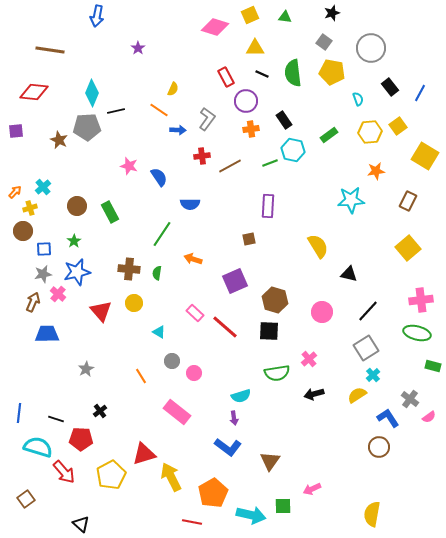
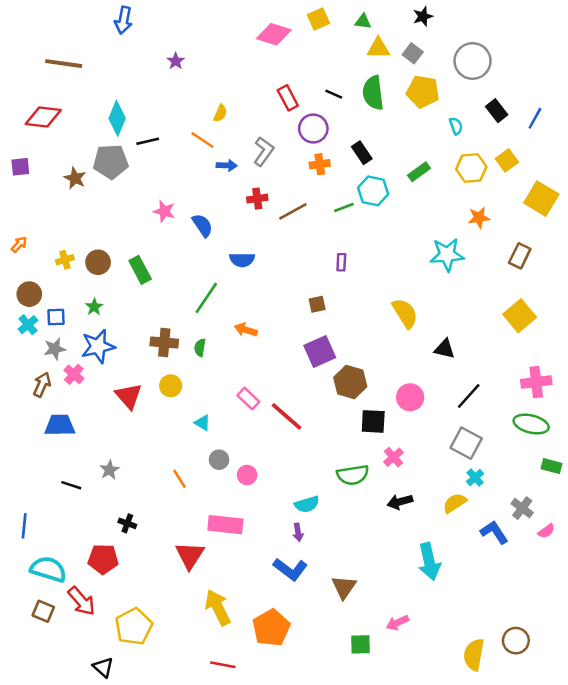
yellow triangle: (255, 48) -> (378, 48), moved
cyan cross: (43, 187) -> (28, 325), moved
purple rectangle: (268, 206) -> (341, 262), size x0.6
yellow cross: (30, 208) -> (65, 260), moved
purple square: (235, 281) -> (320, 351), moved
black square: (269, 331) -> (373, 421), moved
gray square: (366, 348) -> (466, 443), turned -30
black cross: (100, 411) -> (127, 523), turned -32
pink rectangle: (177, 412) -> (225, 525), turned -32
black line: (56, 419) -> (71, 485), moved
brown circle: (379, 447) -> (516, 641), moved
red triangle: (144, 454) -> (190, 555), moved, turned -40
yellow pentagon: (111, 475) -> (134, 627), moved
brown square: (26, 499) -> (43, 611), moved, turned -30
cyan arrow: (251, 515) -> (429, 562), moved, turned 64
red line: (192, 522) -> (223, 665), moved

